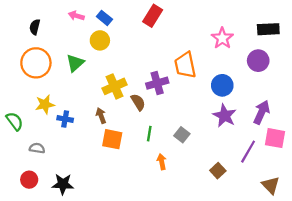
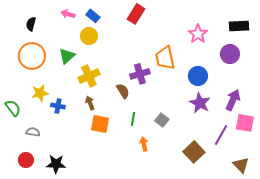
yellow cross: (114, 86) -> (89, 76), moved
brown square: (218, 171) -> (194, 152), size x1.5

